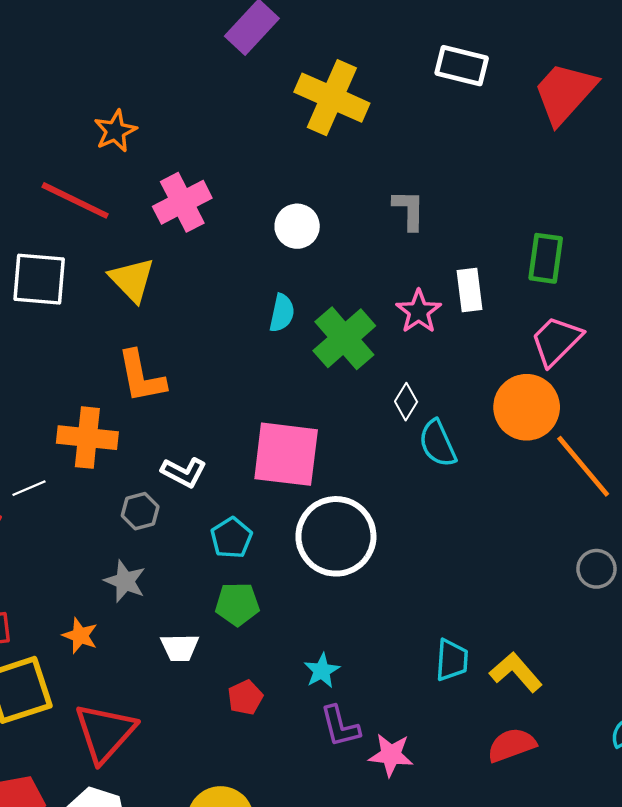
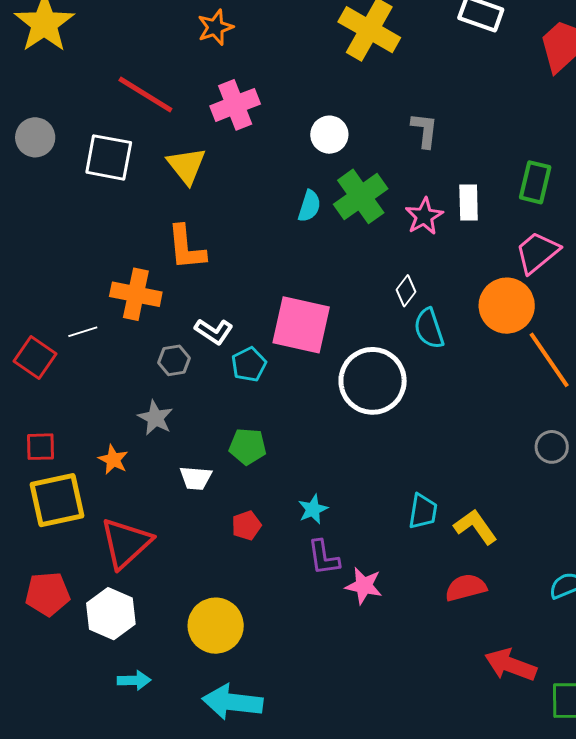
orange star: (115, 131) -> (215, 27), moved
green cross: (344, 338) -> (361, 196), moved
white circle: (336, 536) -> (373, 381), moved
cyan pentagon: (231, 538) -> (249, 364), moved

